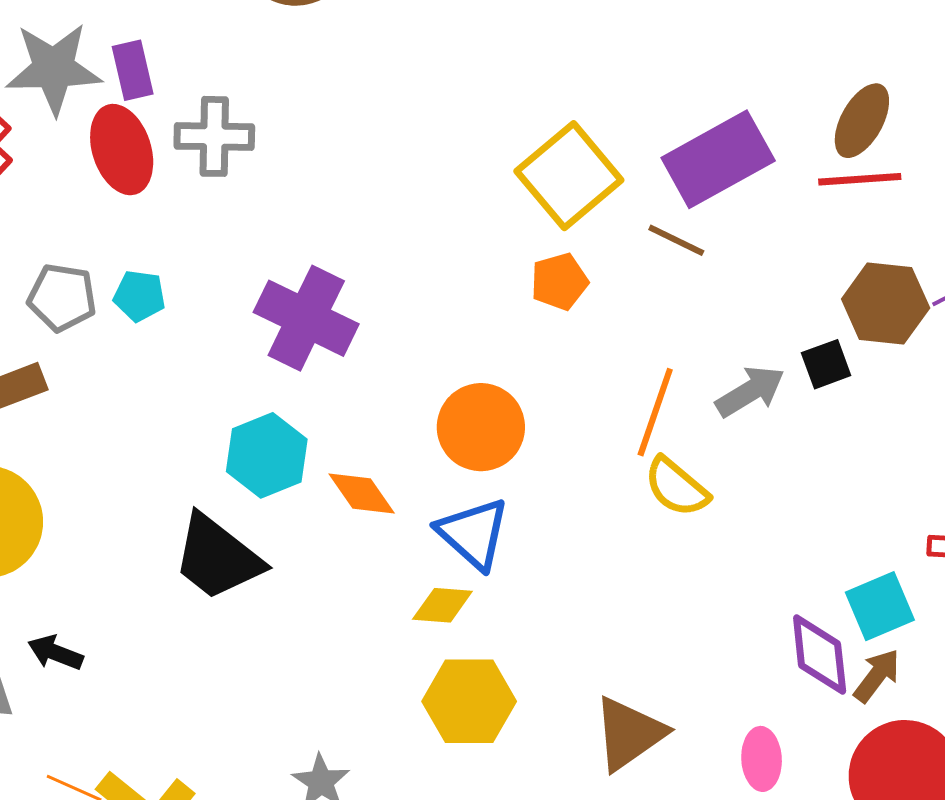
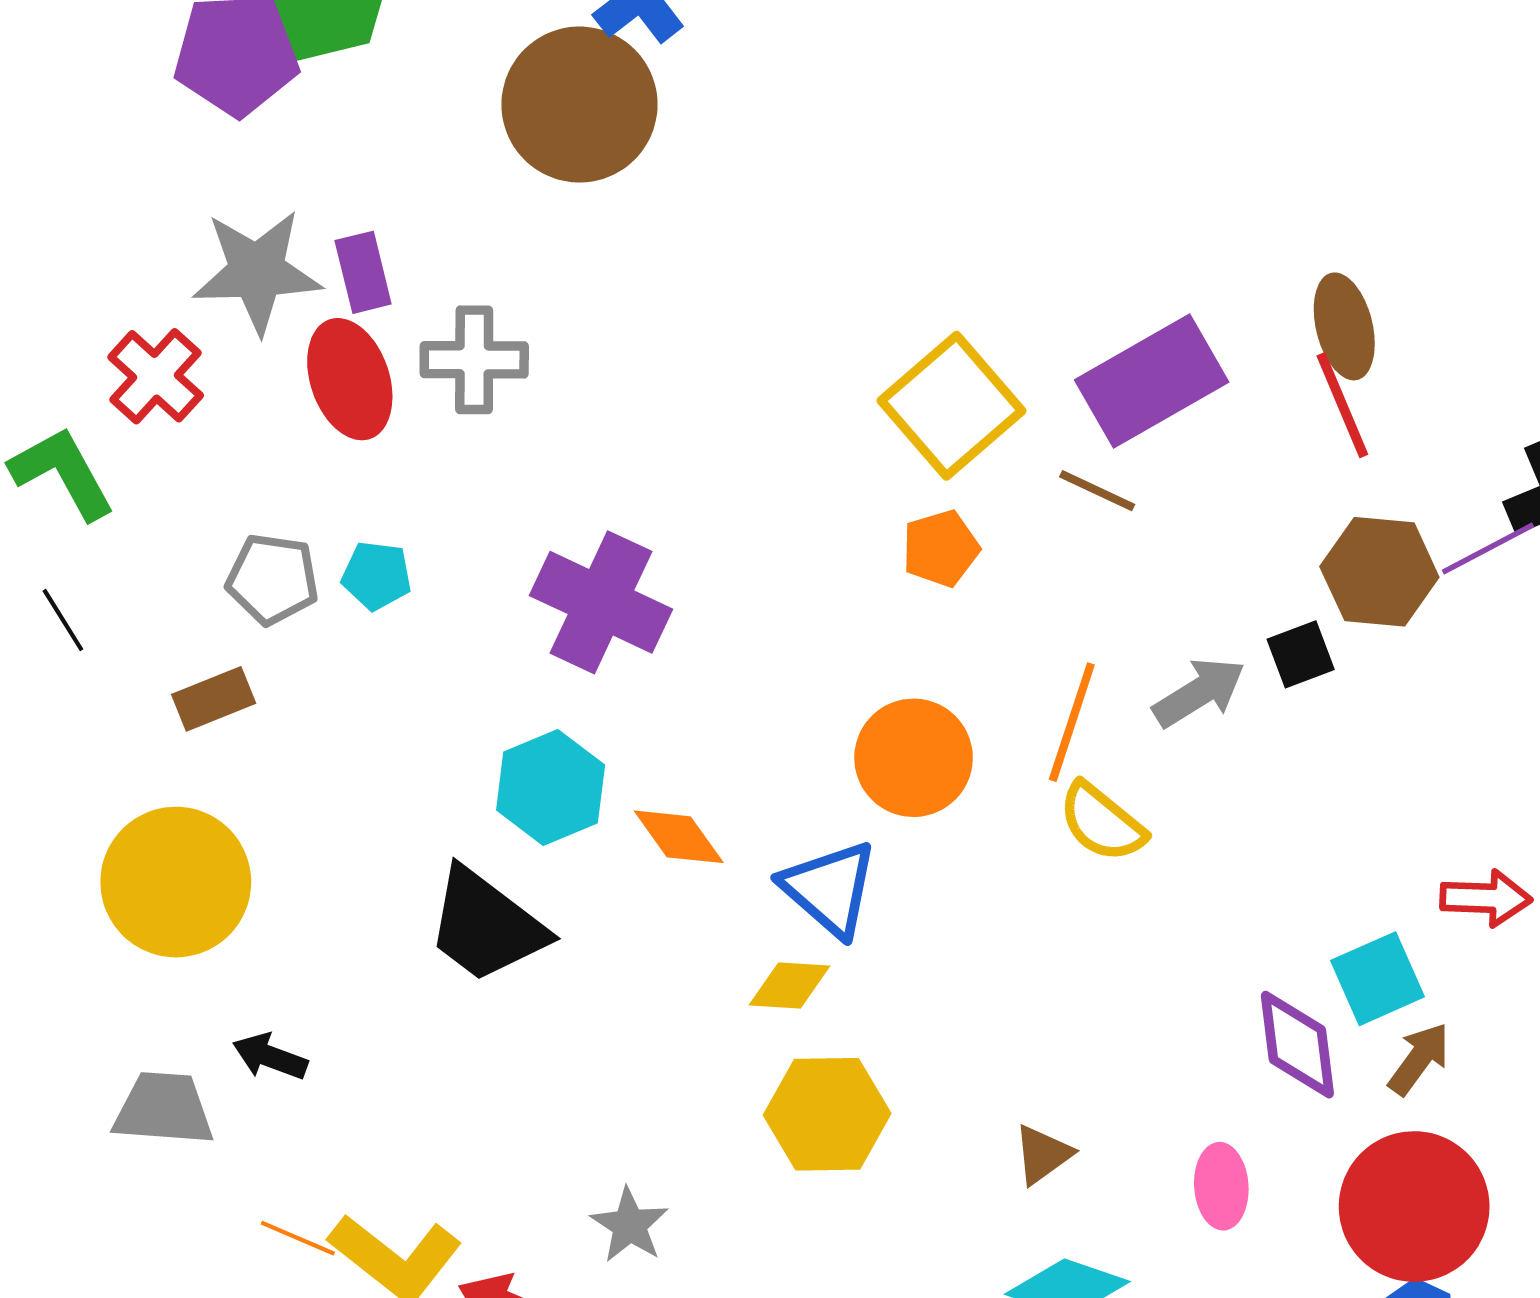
brown ellipse: (862, 121) -> (1344, 326), turned -42
red line: (860, 179) -> (1342, 405), turned 72
orange circle: (481, 427) -> (914, 758), moved
brown arrow: (877, 676) -> (1419, 1059), moved
brown triangle: (629, 734) -> (1043, 1155), size x0.6

